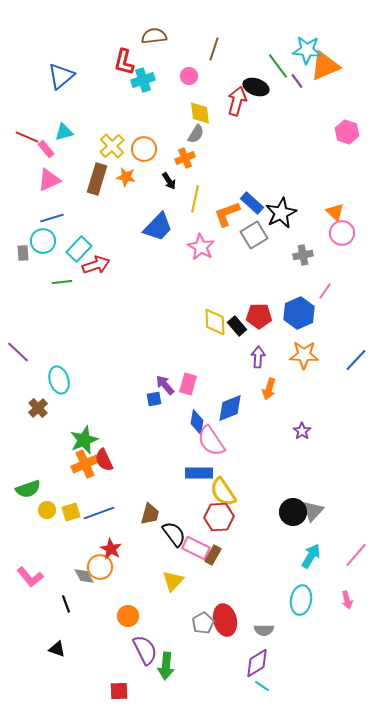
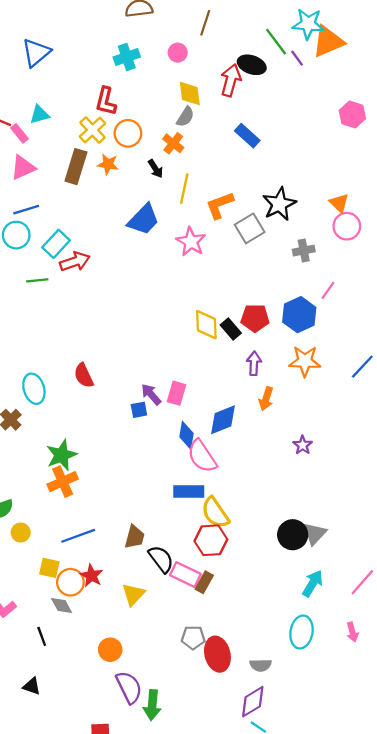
red L-shape: (124, 62) -> (106, 101), moved
orange cross: (185, 158) -> (173, 143), turned -30
blue rectangle: (252, 203) -> (247, 136), moved
red semicircle: (104, 460) -> (84, 375), moved
yellow square: (71, 512) -> (49, 568), moved, turned 30
orange circle: (100, 567) -> (70, 582), moved
yellow triangle: (173, 581) -> (133, 594), moved
gray pentagon: (203, 623) -> (193, 638), moved, turned 30

